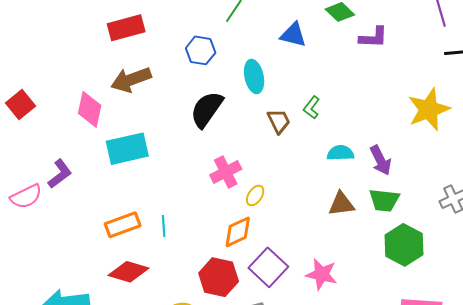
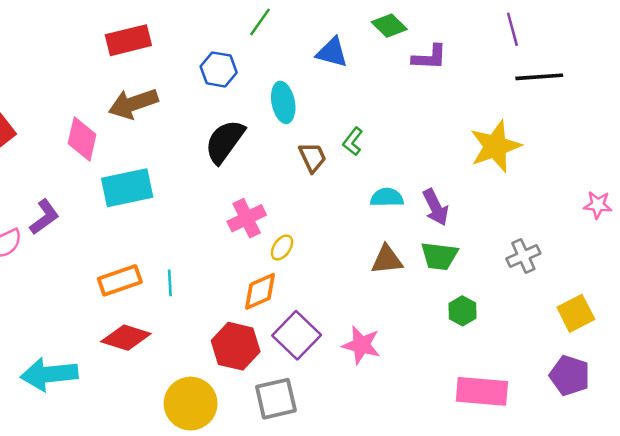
green hexagon: (404, 245) -> (462, 311), size x0.6

